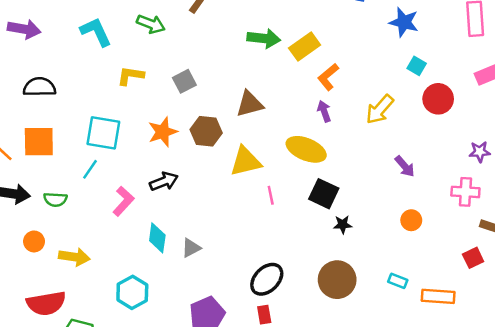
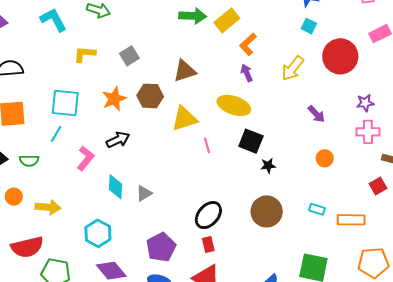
cyan square: (417, 66) -> (309, 26), moved
red circle: (438, 99) -> (340, 56), size x1.4
purple star: (480, 152) -> (365, 103), moved

